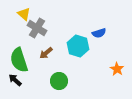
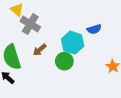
green circle: (59, 81) -> (64, 61), moved

